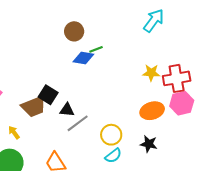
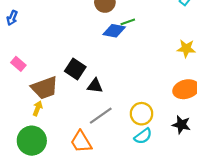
brown trapezoid: (34, 106) -> (45, 88), moved
gray line: (78, 123) -> (101, 116), moved
yellow arrow: (14, 132) -> (38, 108), turned 56

